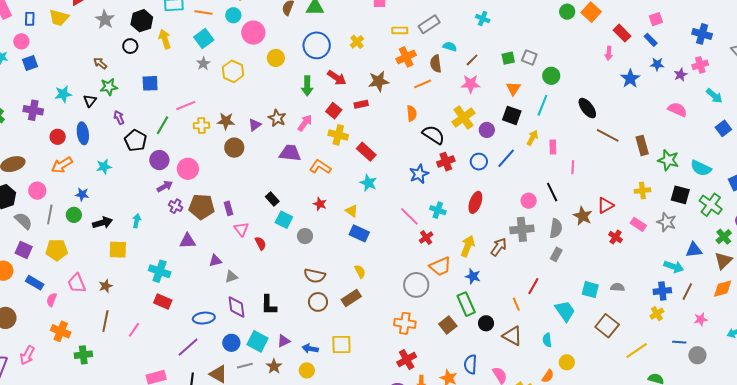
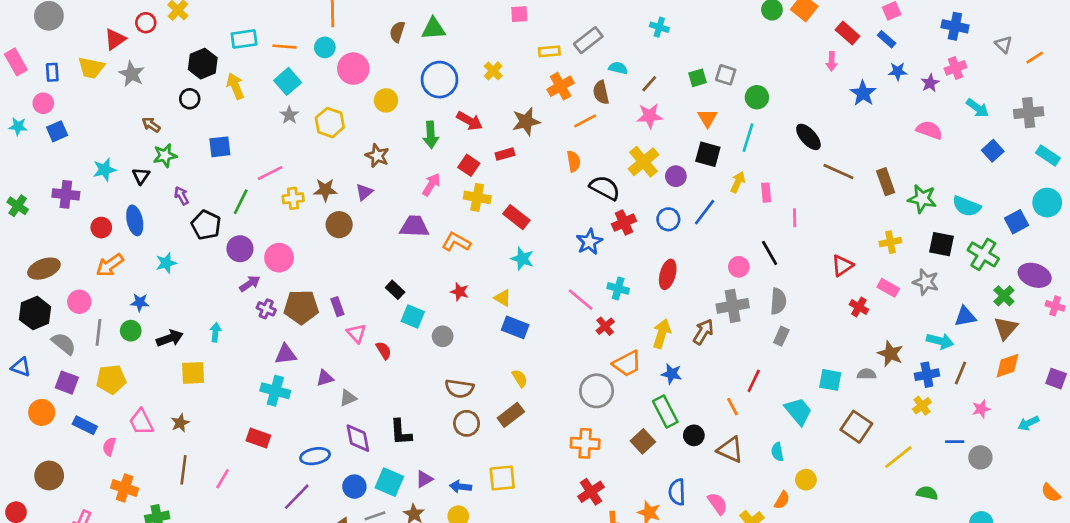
gray star: (105, 19) -> (132, 74), moved
brown star: (277, 118) -> (377, 156), moved
brown star: (583, 216) -> (890, 354), moved
cyan cross: (160, 271) -> (275, 391), moved

